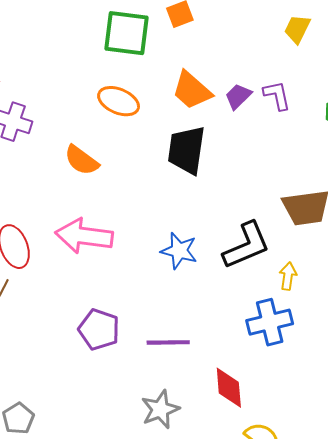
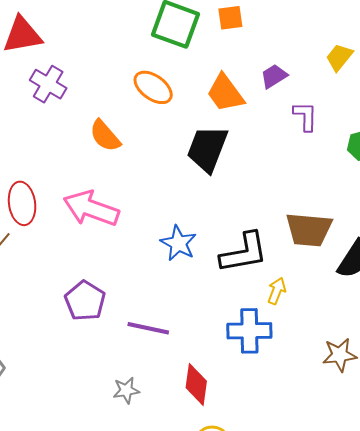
purple trapezoid: (238, 96) -> (274, 76), moved
gray star: (160, 409) -> (126, 390), size x0.7

